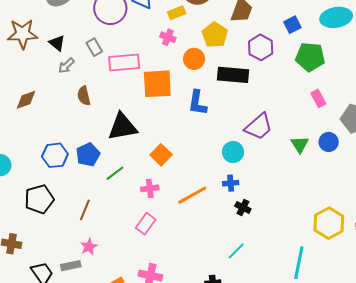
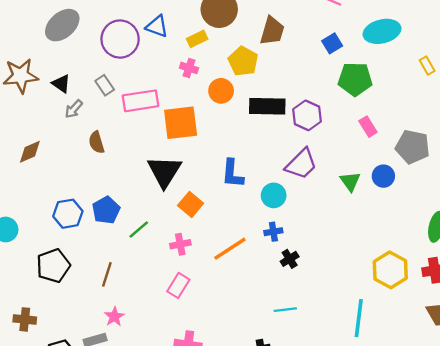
purple hexagon: (261, 47) -> (307, 115), moved
blue L-shape: (197, 103) -> (232, 174), moved
black triangle: (123, 127) -> (164, 171), moved, turned -44
black cross: (243, 208) -> (290, 259), turned 35
cyan line: (236, 251) -> (285, 310), turned 42

